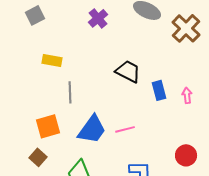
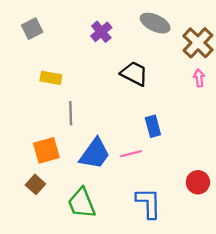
black trapezoid: (128, 71) -> (134, 74), moved
blue rectangle: (159, 90) -> (153, 126), moved
pink arrow: (187, 95) -> (199, 78), moved

